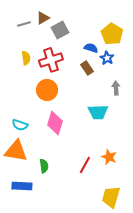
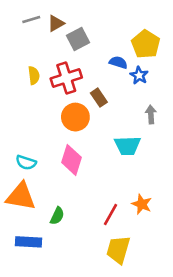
gray line: (24, 24) -> (31, 20), moved
brown rectangle: (87, 68) -> (99, 98), moved
orange circle: (47, 90) -> (75, 117), moved
green semicircle: (44, 166) -> (57, 216), turned 32
yellow trapezoid: (111, 197) -> (118, 250), moved

